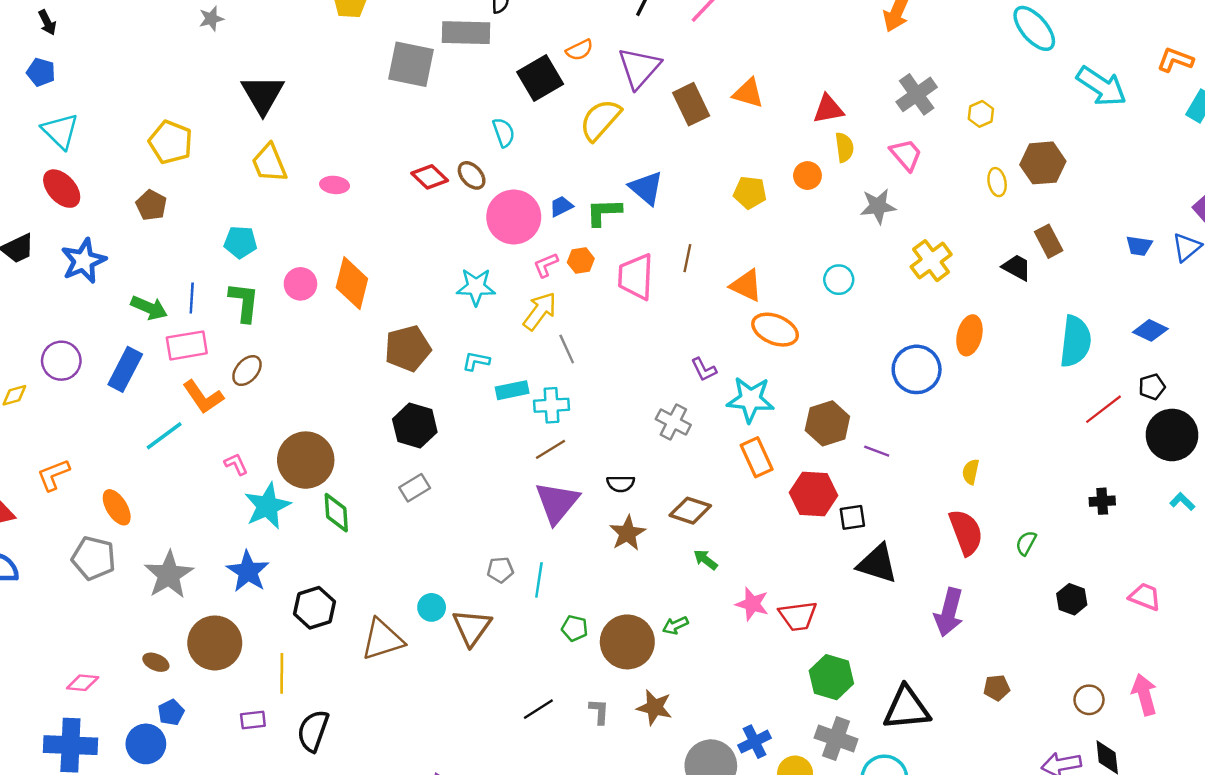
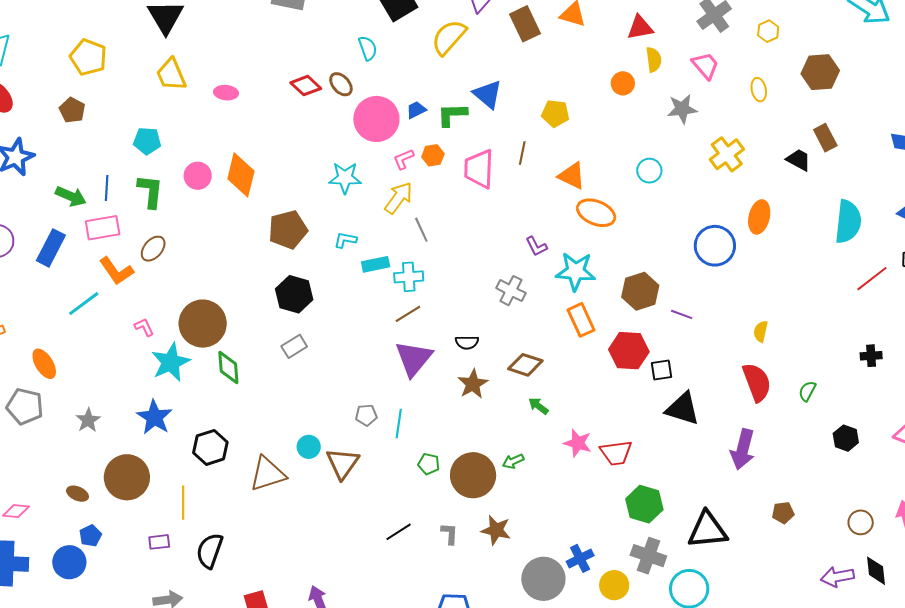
yellow ellipse: (997, 182) -> (759, 90), moved
yellow pentagon: (750, 193) -> (555, 113), moved
gray star: (169, 575) -> (88, 420), size x0.6

